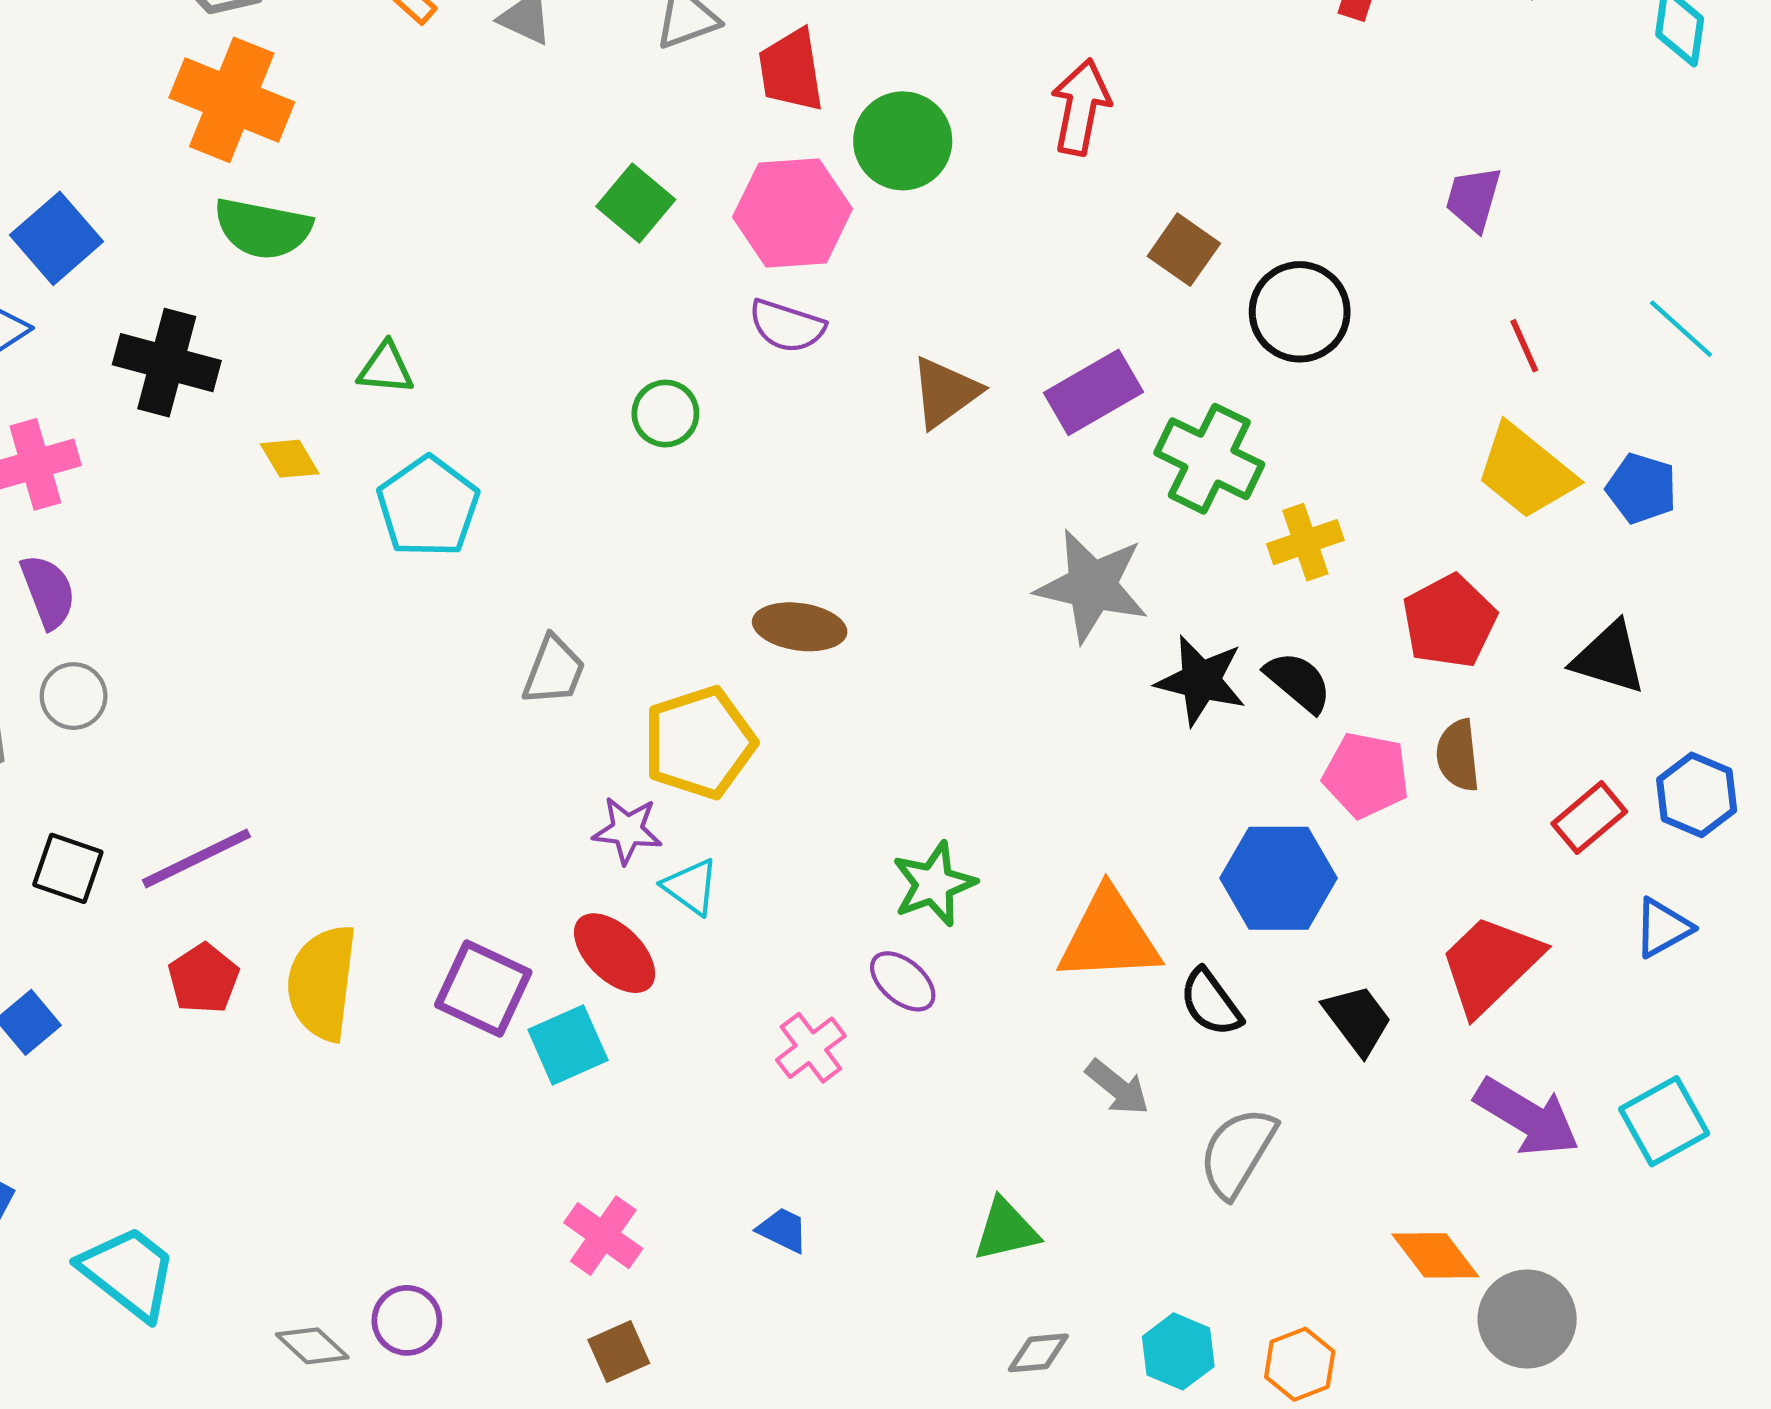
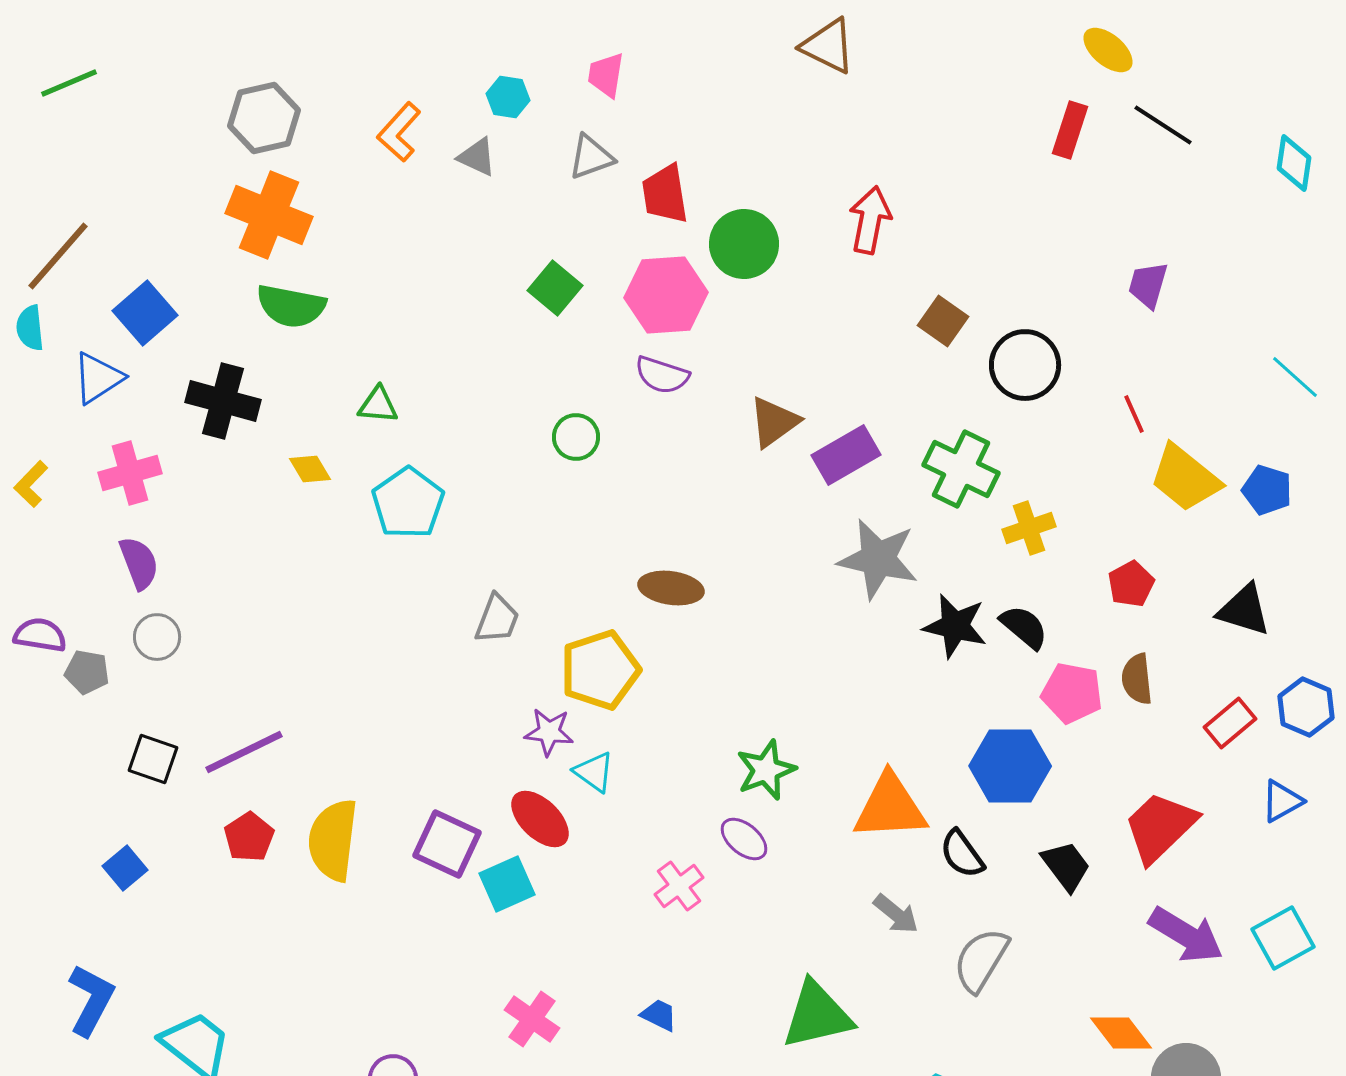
red line: (1524, 346) -> (1134, 414), moved
purple rectangle: (1093, 392) -> (846, 455), moved
red pentagon: (1449, 621) -> (1131, 584), size x0.7
green triangle: (1006, 1230) -> (817, 1015), size x1.5

